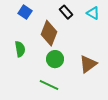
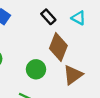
brown diamond: (49, 33) -> (58, 47), moved

